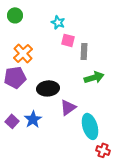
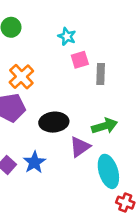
pink square: (68, 40) -> (80, 60), turned -32
green arrow: (94, 77) -> (105, 126), moved

